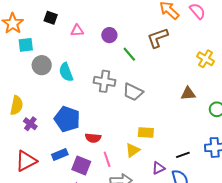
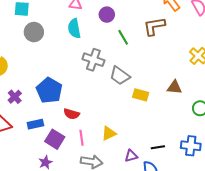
cyan semicircle: (66, 72) -> (74, 28), moved
purple cross: (30, 124) -> (15, 97), moved
yellow rectangle: (146, 133) -> (141, 95), moved

